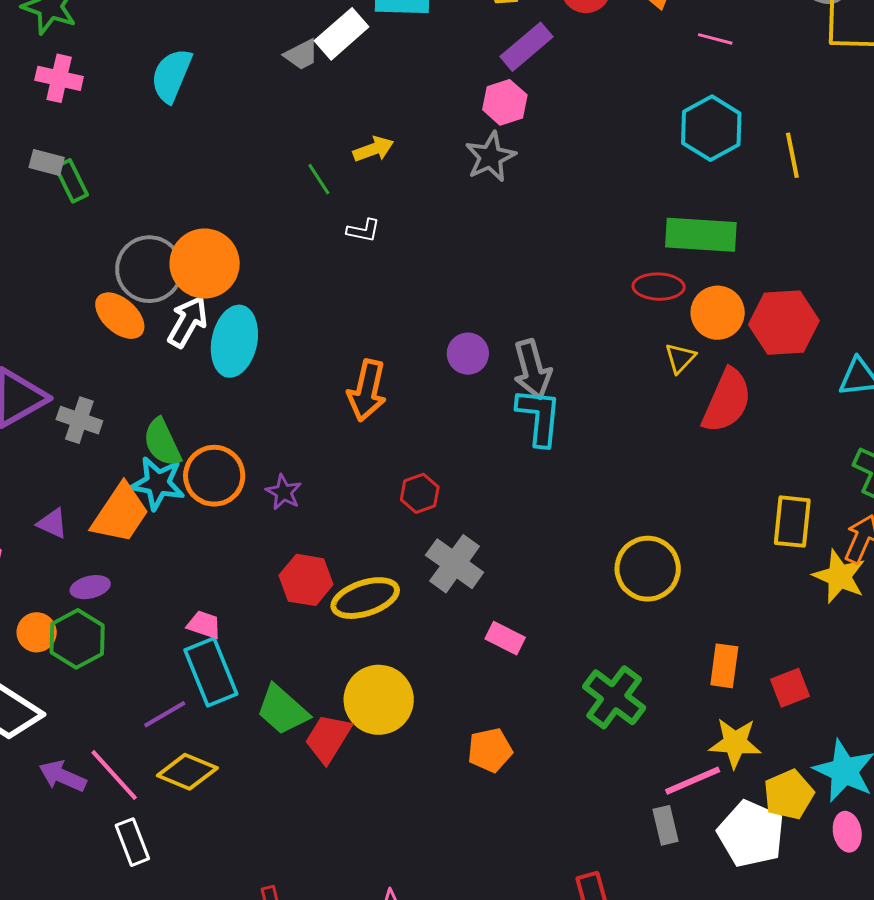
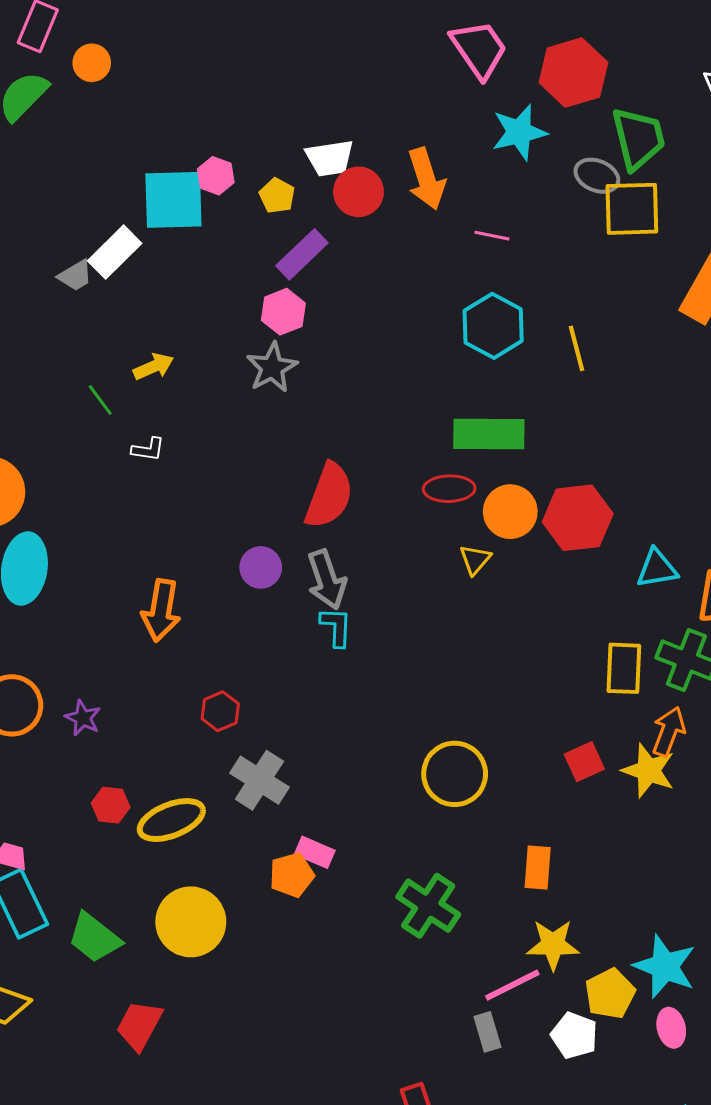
red semicircle: (727, 401) -> (329, 496), moved
cyan L-shape: (539, 417) -> (336, 627), size x0.7
yellow rectangle: (792, 522) -> (624, 668), moved
red hexagon: (306, 580) -> (111, 805), size x0.7
red square: (790, 688) -> (584, 762), moved
red trapezoid: (328, 738) -> (139, 1025), moved
orange pentagon: (490, 750) -> (292, 875), moved
white pentagon: (751, 834) -> (574, 1036), size x0.7

